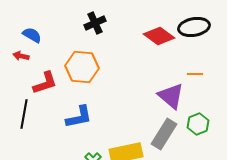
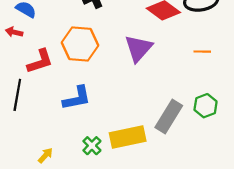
purple triangle: (171, 96) -> (138, 48), moved, turned 32

